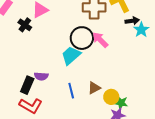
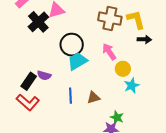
black cross: (25, 25) -> (38, 22), size x1.5
cyan star: (141, 30) -> (132, 86), moved
black circle: (82, 38) -> (72, 45), moved
yellow circle: (111, 97) -> (123, 69), moved

